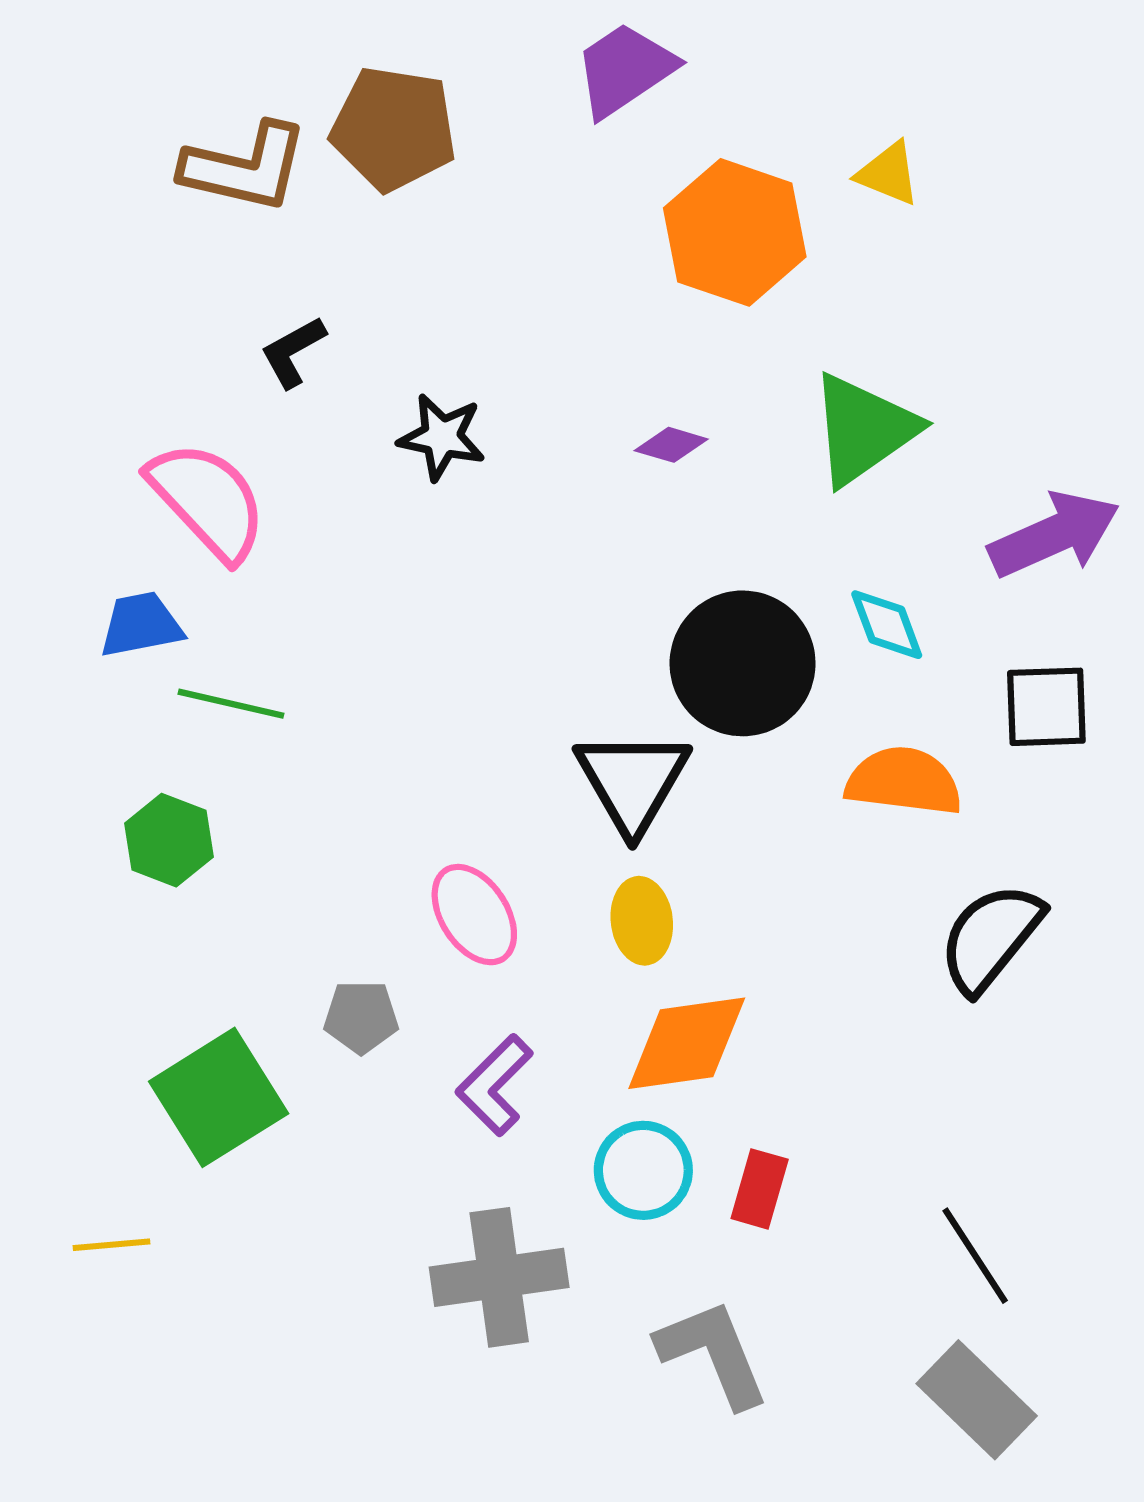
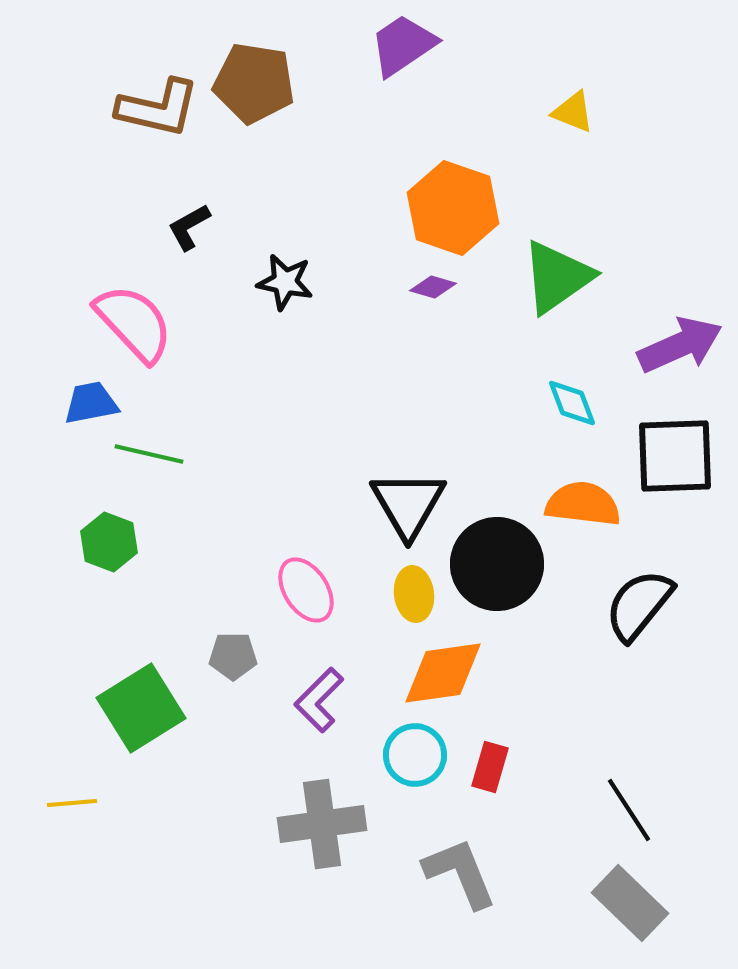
orange hexagon: (735, 232) -> (453, 208), moved
black circle: (743, 663) -> (497, 564), moved
black square: (1046, 707) -> (675, 456), size x1.4

